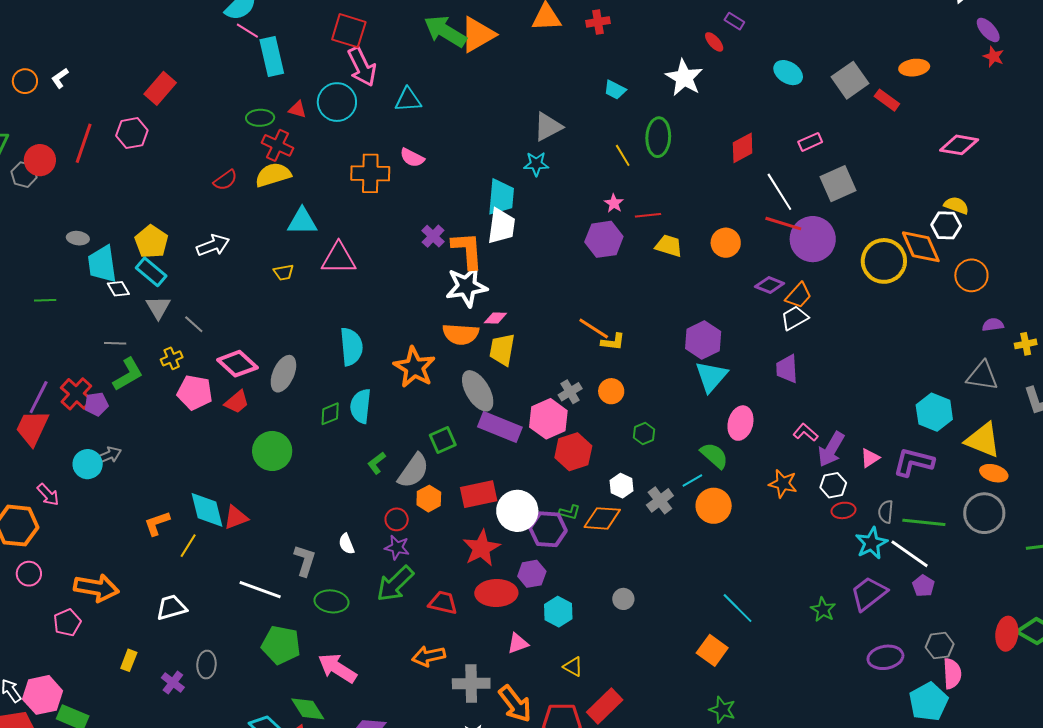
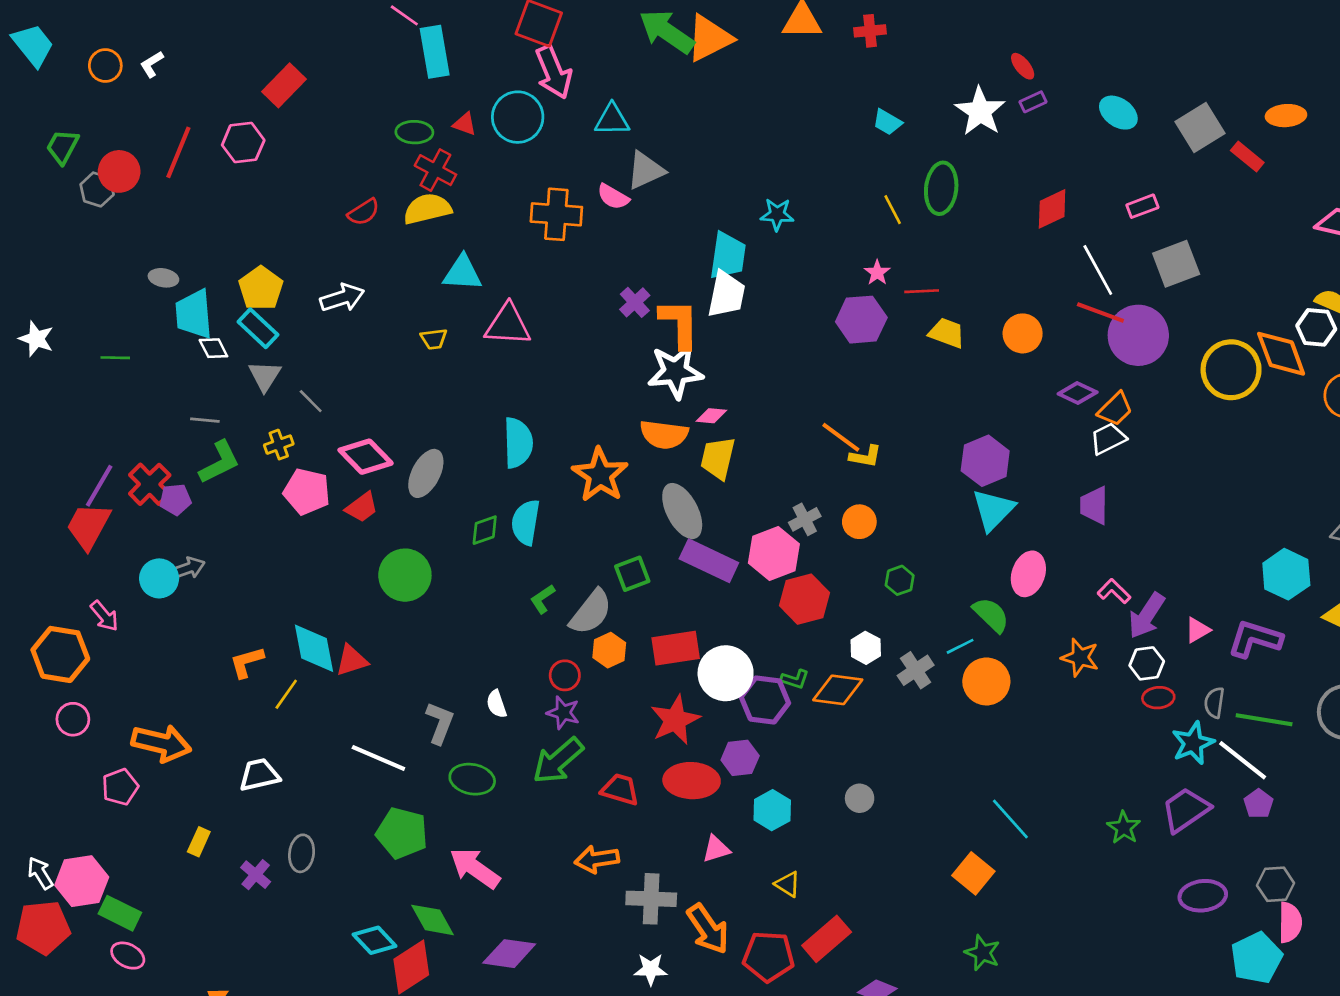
purple rectangle: (734, 21) -> (1033, 102), moved, turned -60
gray triangle: (548, 127) -> (646, 170), moved

